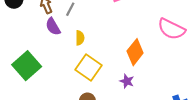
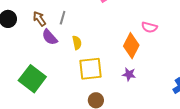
pink semicircle: (171, 29) -> (149, 27), moved, size x0.6
yellow square: (88, 67) -> (91, 69), turned -30

